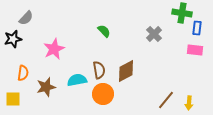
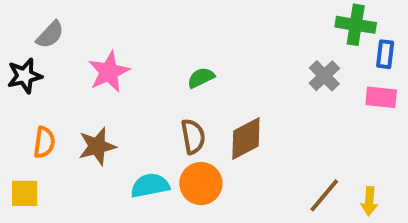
green semicircle: (104, 31) -> (201, 78), moved, turned -72
gray cross: (154, 34) -> (324, 76), moved
pink star: (54, 49) -> (109, 72), moved
cyan semicircle: (77, 80) -> (150, 185), moved
brown star: (46, 87) -> (97, 146), moved

